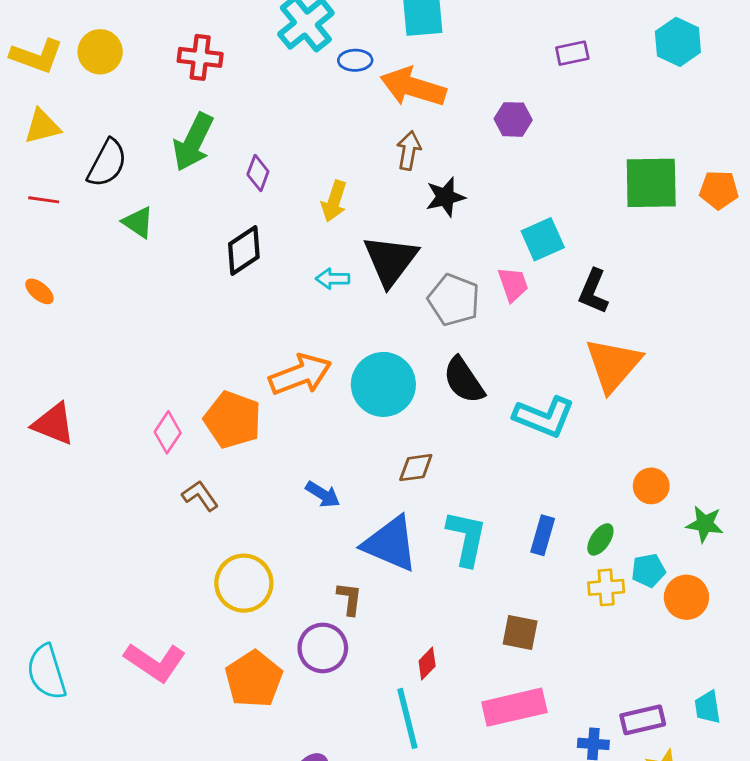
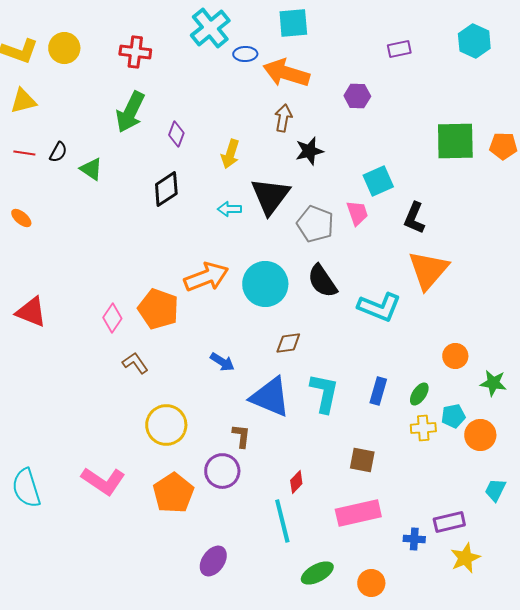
black semicircle: (107, 163) -> (58, 152), moved, size x0.6
cyan trapezoid: (708, 707) -> (495, 490), moved, turned 35

